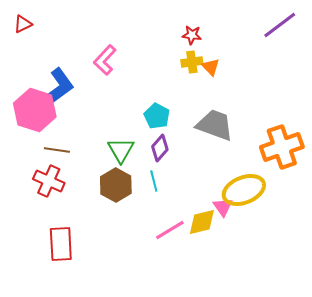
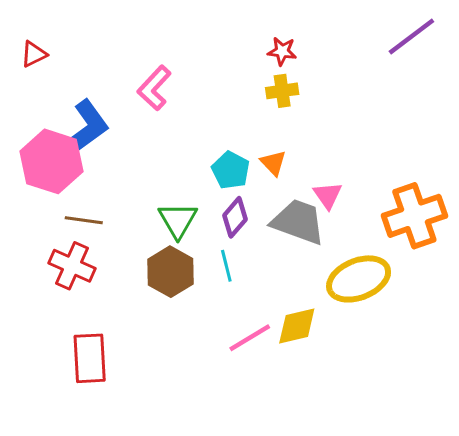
red triangle: (23, 24) -> (34, 54), moved
orange triangle: (211, 67) -> (273, 163), moved
gray trapezoid: (215, 125) -> (298, 222), moved
pink triangle: (223, 207) -> (328, 195), moved

